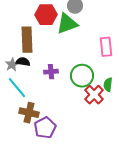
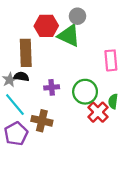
green triangle: (67, 24) -> (69, 36), turned 45
brown cross: (29, 113) -> (42, 121), moved
purple pentagon: (45, 128) -> (16, 134), moved

